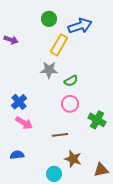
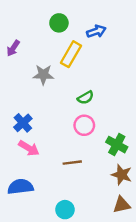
blue arrow: (80, 26) -> (96, 31), size x0.7
purple arrow: (11, 40) -> (13, 48), turned 104
gray star: (49, 70) -> (43, 75), moved
blue semicircle: (17, 155) -> (20, 187), size x1.5
brown star: (73, 159) -> (122, 175), moved

